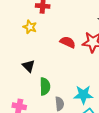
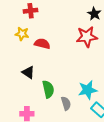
red semicircle: (68, 42) -> (42, 44), moved

